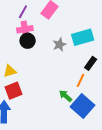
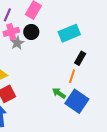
black circle: (28, 41) -> (31, 32), moved
gray star: (59, 45) -> (17, 43), moved

